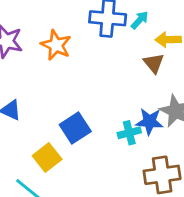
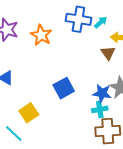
blue square: (75, 128) -> (64, 88), moved
cyan cross: (129, 133) -> (100, 109), moved

